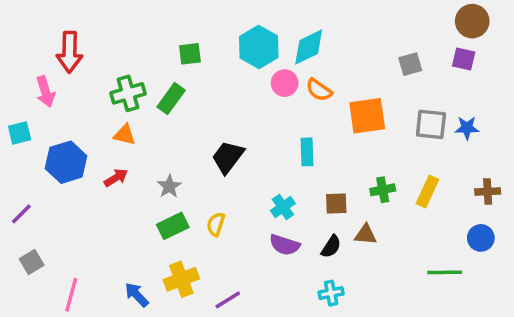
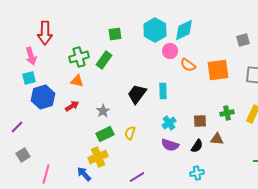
orange semicircle: (319, 90) -> (188, 65), moved
cyan square: (20, 133) -> (29, 78), moved
cyan rectangle: (307, 152) -> (163, 91), moved
yellow cross: (181, 279) -> (98, 157), moved

